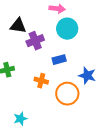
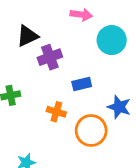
black triangle: (18, 26) -> (27, 36), turned -36
cyan circle: (67, 29) -> (112, 40), moved

